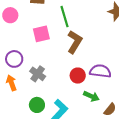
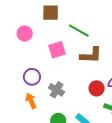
green line: (64, 17) -> (79, 31), turned -40
brown L-shape: (75, 42) -> (91, 55), turned 65

